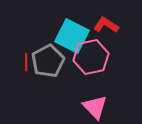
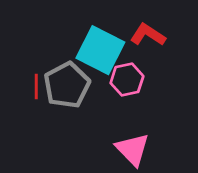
pink hexagon: (91, 57) -> (127, 80), size x0.7

